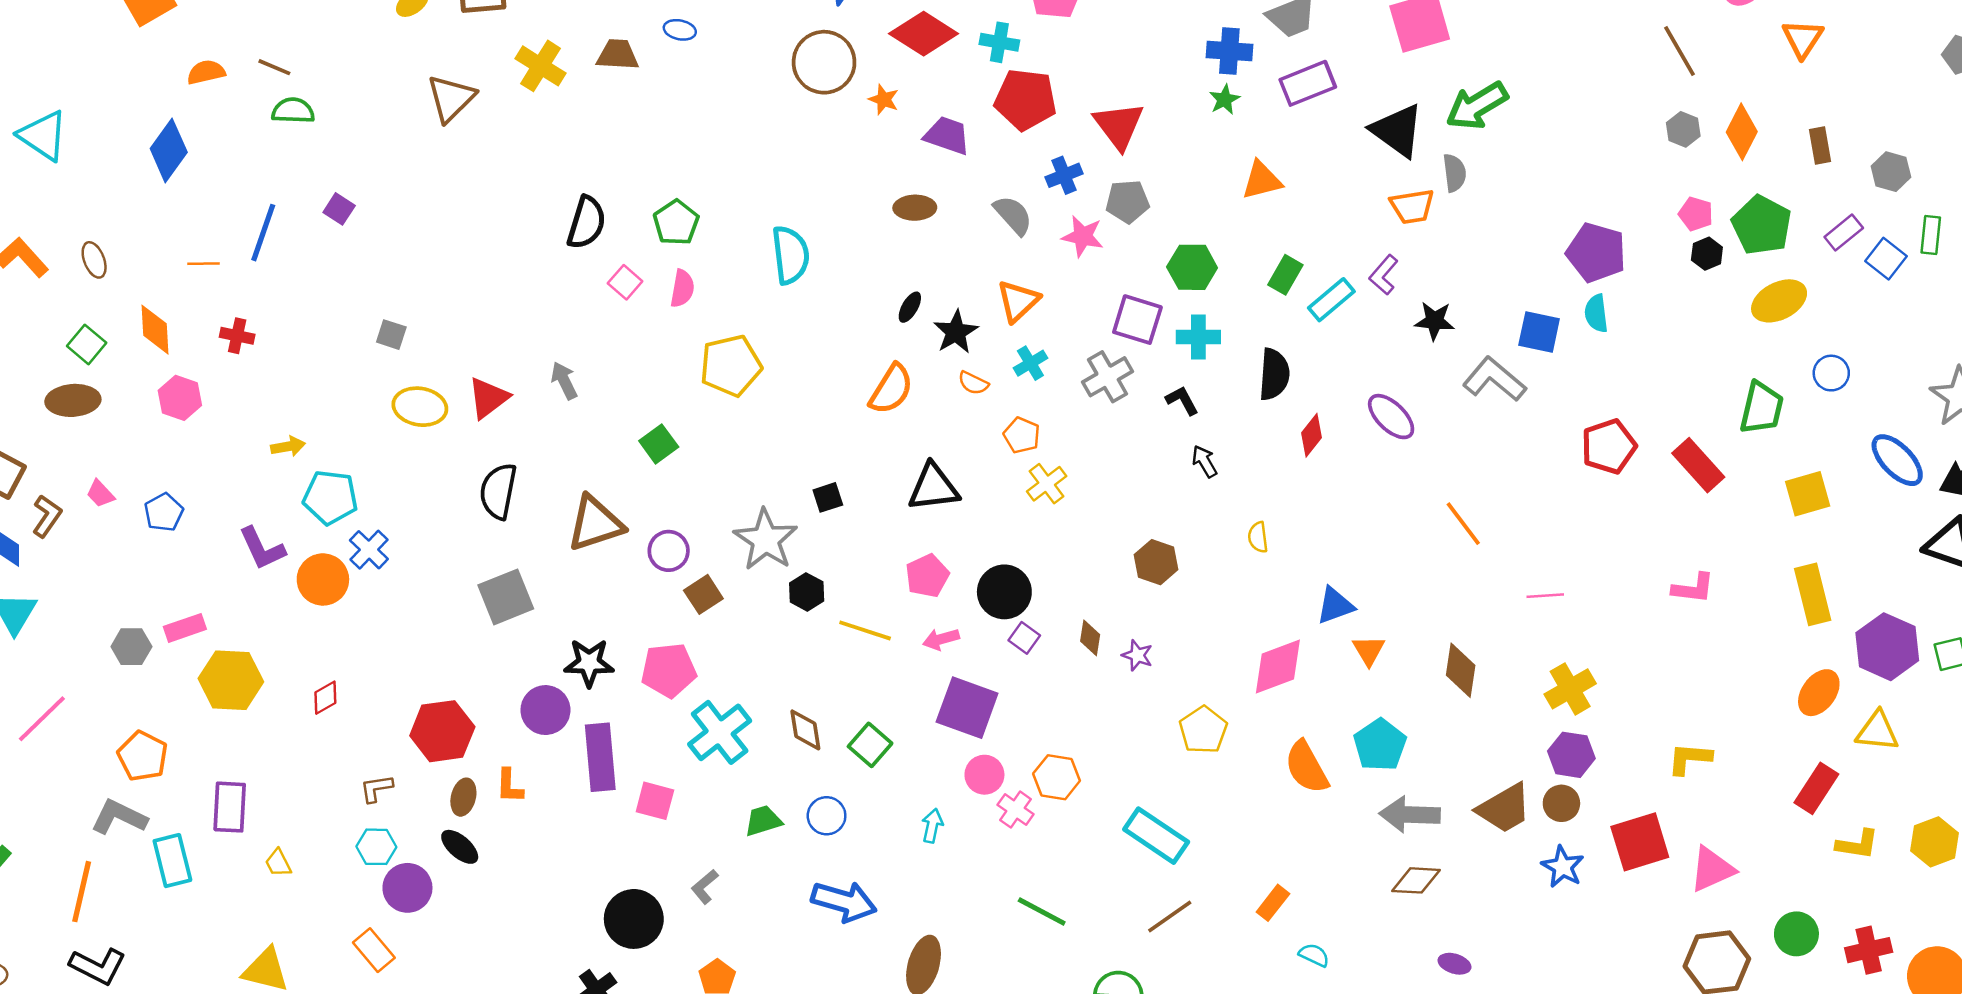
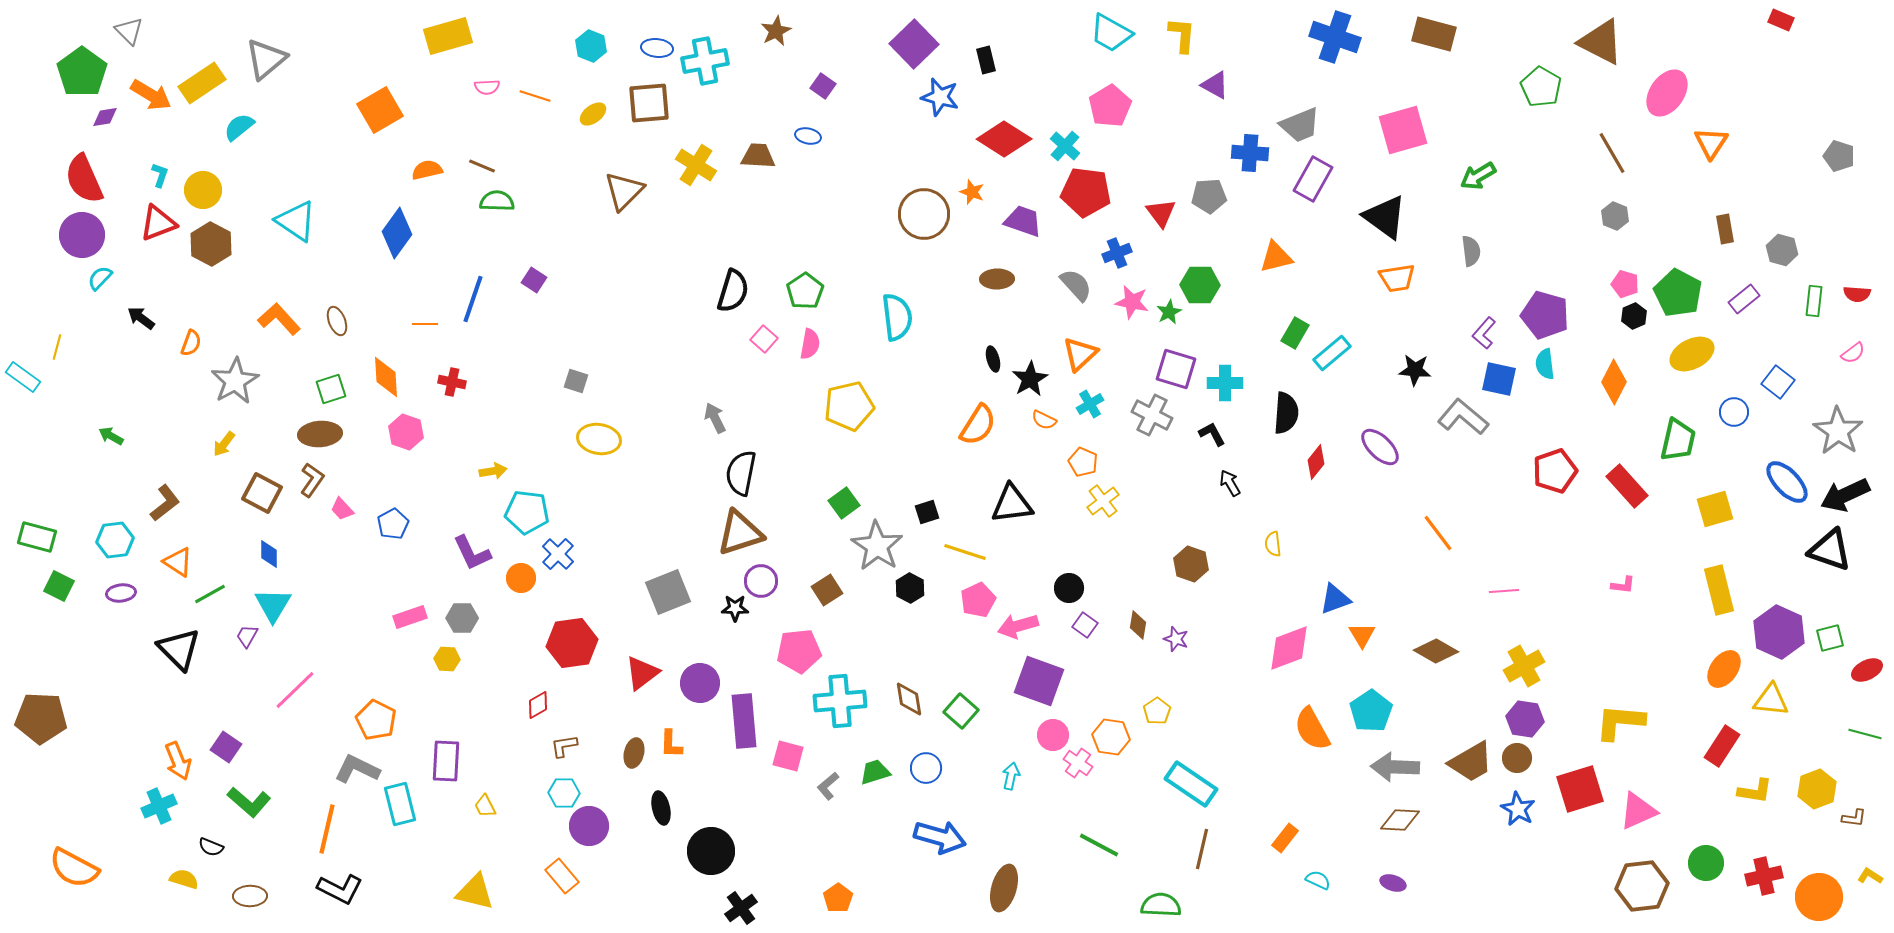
cyan cross: (999, 42) -> (1065, 146), turned 32
brown circle: (824, 62) -> (924, 214), moved
purple rectangle: (1308, 83) -> (1313, 179), turned -39
green star: (1224, 99) -> (1169, 312), moved
green arrow: (1477, 106) -> (1478, 176), moved, size x0.7
red triangle: (1119, 126) -> (1161, 213), size x0.7
orange diamond: (1742, 132) -> (1614, 382), moved
gray semicircle: (1454, 173) -> (1471, 251), moved
gray pentagon: (1127, 201) -> (1209, 196), moved
blue square: (1886, 259) -> (1778, 382), moved
green hexagon: (1192, 267) -> (1200, 285), moved
purple L-shape: (1384, 275) -> (1484, 333), moved
black ellipse: (910, 307) -> (993, 359), turned -45
green square: (87, 344) -> (331, 389), turned 32
gray cross: (1108, 377) -> (1152, 415), turned -33
red triangle: (488, 398) -> (642, 673), moved
green square: (659, 444) -> (844, 503), moved
black semicircle: (498, 491) -> (741, 473), moved
brown L-shape: (47, 516) -> (312, 480), moved
purple circle: (669, 551) -> (761, 581), moved
pink pentagon: (927, 576) -> (978, 600), moved
orange circle: (323, 579) -> (521, 578), size x0.7
pink L-shape: (1693, 588) -> (1623, 585), size x0.7
black circle: (1004, 592) -> (1069, 588), size x0.7
yellow line: (865, 630) -> (965, 552), moved
pink arrow: (941, 639) -> (1018, 626), size x1.4
gray hexagon: (131, 647) -> (462, 618), moved
black star: (589, 663) -> (735, 608), moved, size x0.7
brown diamond: (1461, 670) -> (1436, 651), turned -69
yellow hexagon: (231, 680) -> (447, 659), size x0.5
red diamond: (325, 698) -> (538, 705), moved
yellow pentagon: (1203, 730) -> (1157, 711), moved, size x0.7
red hexagon: (442, 731) -> (572, 643), moved
cyan cross: (720, 732) -> (840, 701), turned 33
yellow L-shape: (1690, 759) -> (1620, 722), size x1.4
black ellipse: (460, 847) -> (661, 808), moved, turned 36
gray L-shape: (705, 887) -> (828, 786), moved
brown line: (1170, 916) -> (1202, 849), turned -42
black circle: (634, 919) -> (711, 851), moved
purple ellipse: (1454, 964) -> (1393, 883), moved

